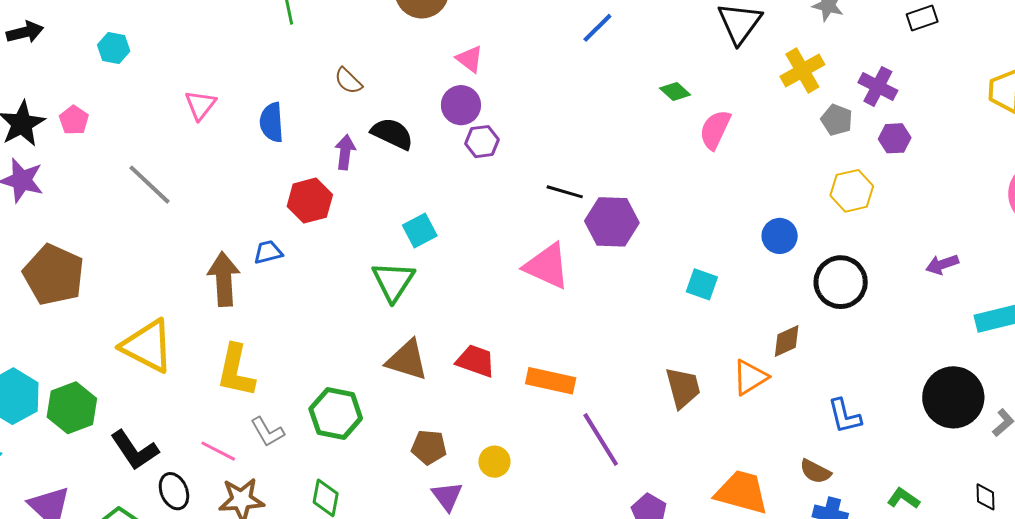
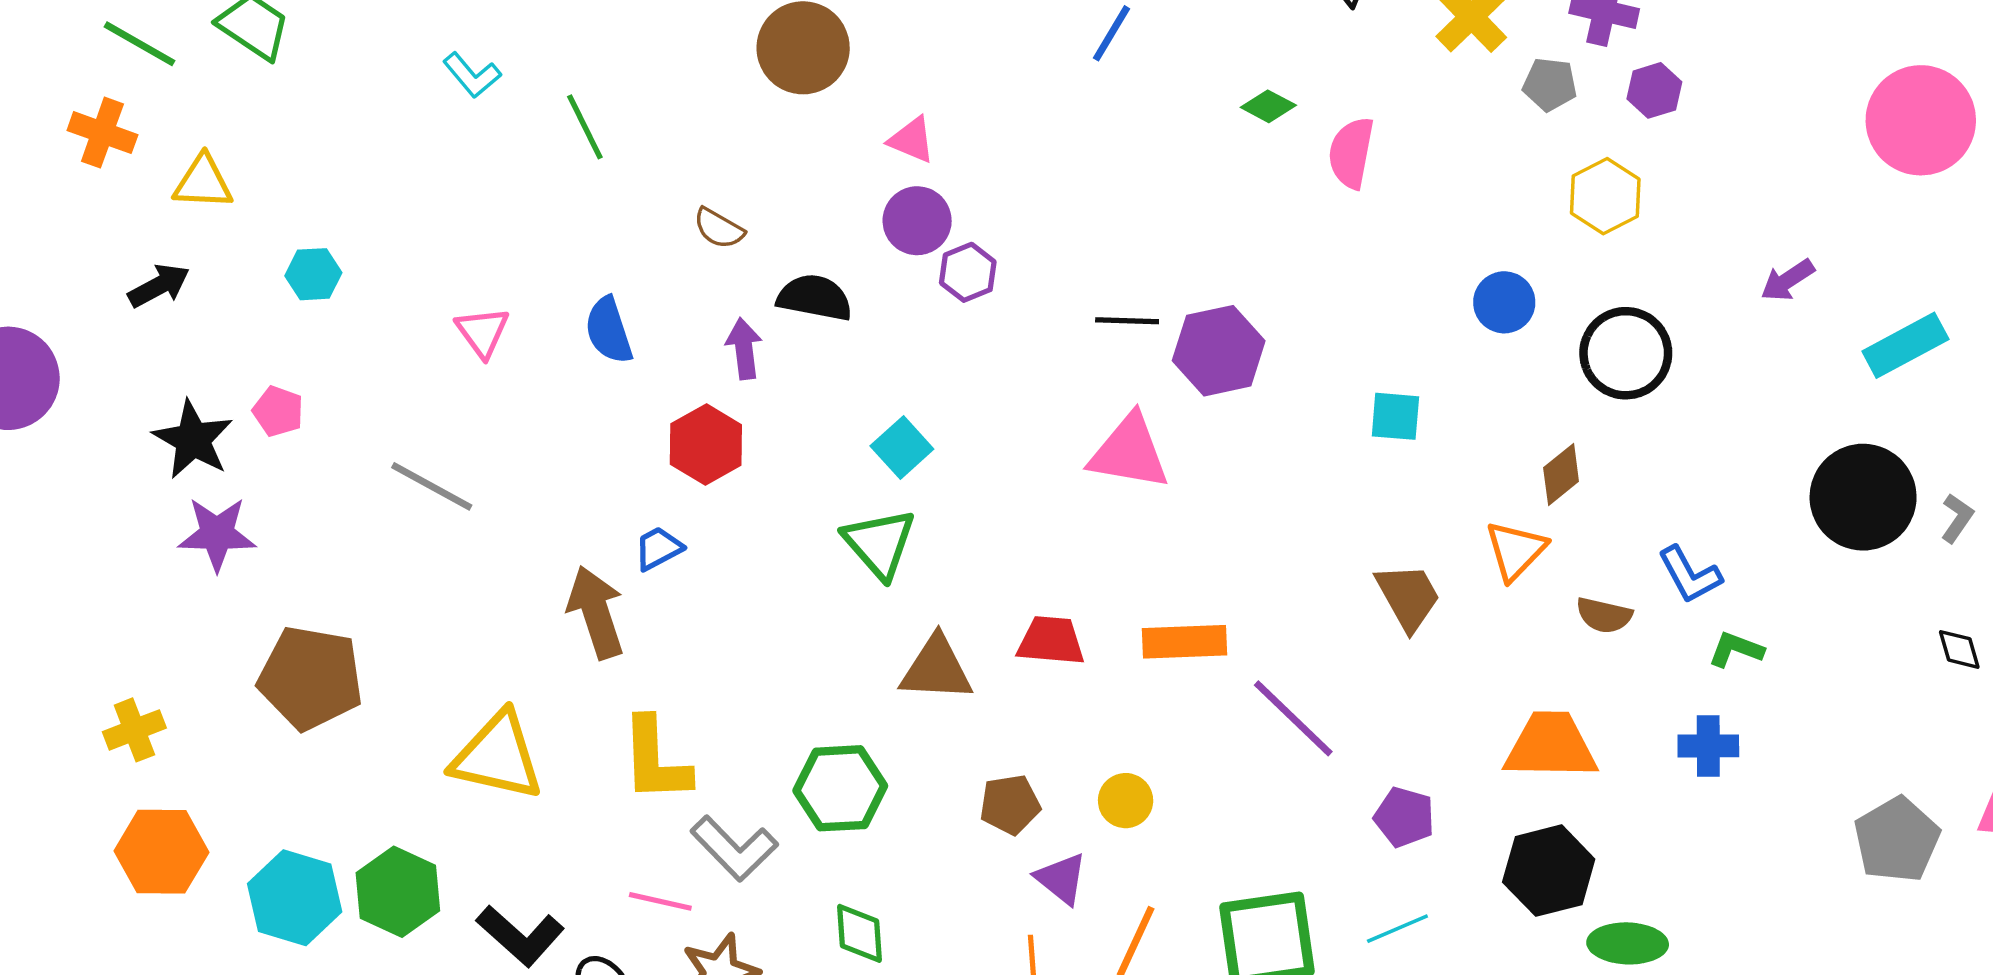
gray L-shape: (267, 432) -> (734, 848), size x1.4
brown semicircle: (815, 471) -> (1604, 615), moved
green L-shape: (903, 498) -> (1736, 649), moved

